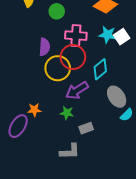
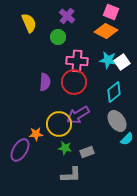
purple semicircle: (44, 47) -> (45, 82), moved
yellow circle: (58, 68) -> (59, 124), moved
cyan diamond: (100, 69) -> (114, 92), moved
green star: (67, 113) -> (65, 148), moved

